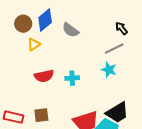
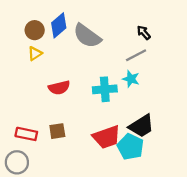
gray semicircle: (70, 30) -> (87, 36), size x1.5
yellow triangle: (34, 44) -> (35, 53), moved
cyan cross: (72, 78) -> (105, 89), moved, size x1.5

